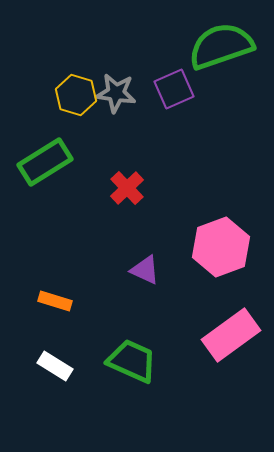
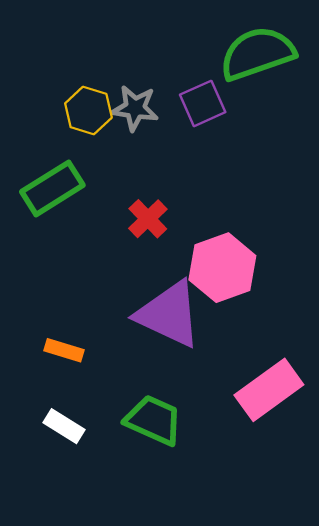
pink hexagon: (221, 247) -> (222, 268), moved
purple triangle: (145, 270) -> (169, 314), size x2.0

